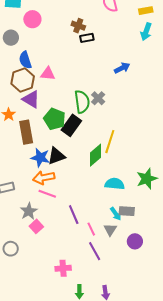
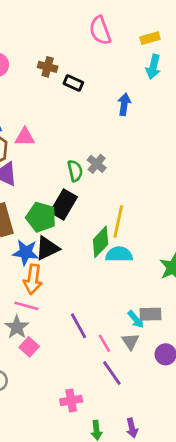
brown cross: (78, 26) -> (48, 67), moved
black rectangle: (87, 38) -> (73, 83), turned 40
blue arrow: (122, 68) -> (124, 104), moved, turned -49
green semicircle: (82, 102) -> (75, 171), size x0.7
green pentagon: (54, 119) -> (41, 217), moved
orange arrow: (44, 178) -> (33, 279), turned -65
cyan semicircle: (115, 184) -> (119, 254), moved
pink line: (47, 194) -> (26, 306), moved

